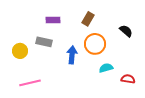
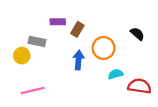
brown rectangle: (88, 19) -> (77, 29), moved
gray rectangle: (44, 42) -> (37, 41), moved
red semicircle: (128, 79) -> (140, 86), size x1.5

